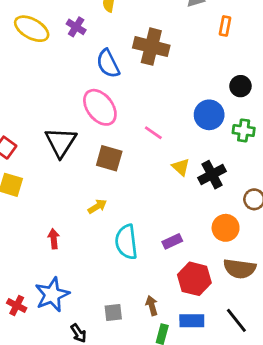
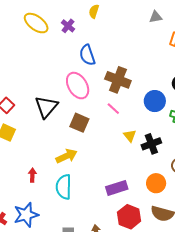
brown cross: (151, 47) -> (118, 80), moved
yellow arrow: (97, 206) -> (66, 156), size x1.5
purple rectangle: (172, 241) -> (117, 188), size x1.5
cyan semicircle: (126, 242) -> (64, 187), moved

